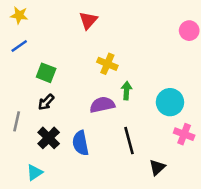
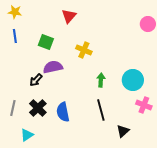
blue line: (19, 46) -> (15, 36), turned -64
green square: (46, 73) -> (46, 42), moved
green arrow: (127, 91) -> (101, 80), moved
purple semicircle: (102, 105) -> (53, 67), moved
gray line: (17, 121) -> (13, 108), moved

